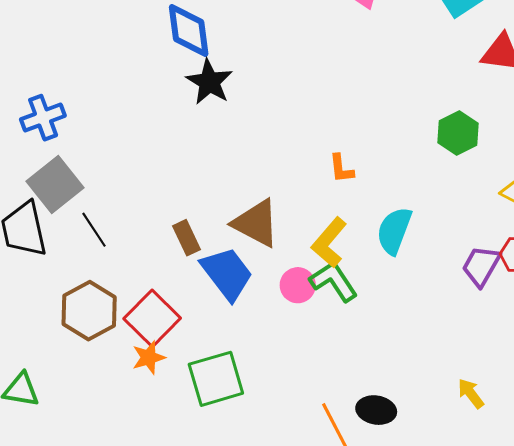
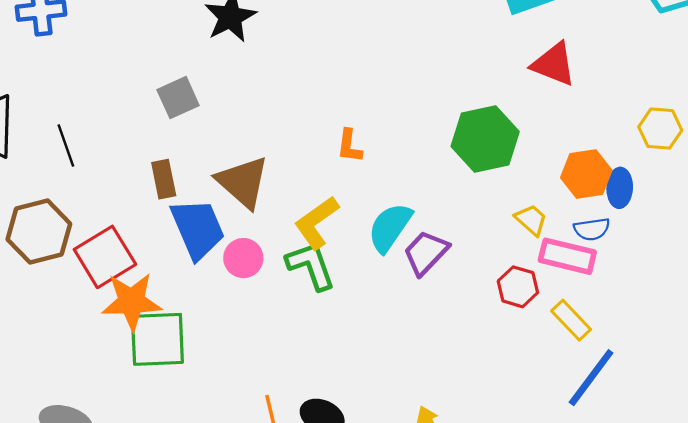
green hexagon: (458, 133) -> (485, 139), size x1.4
gray square: (55, 184) -> (178, 98), moved, size x0.7
purple trapezoid: (481, 266) -> (426, 253), moved
pink circle: (298, 285) -> (243, 258), moved
orange star: (149, 358) -> (131, 302), moved, size x1.6

